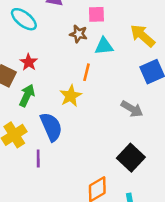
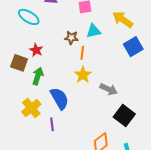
brown star: (79, 34) -> (71, 38), moved
yellow star: (71, 96) -> (83, 75), moved
gray arrow: (132, 109) -> (109, 89), moved

